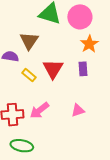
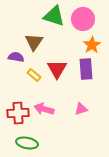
purple rectangle: (83, 69) -> (86, 69), size x1.5
pink arrow: (39, 110) -> (44, 109), turned 54

